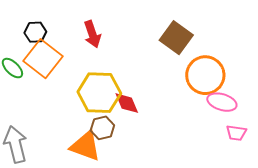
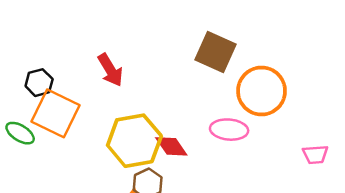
pink ellipse: (222, 102) -> (229, 130), moved

